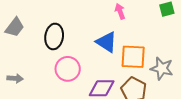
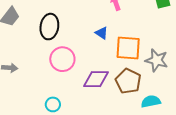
blue triangle: (106, 42) -> (102, 33), size x0.6

